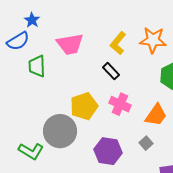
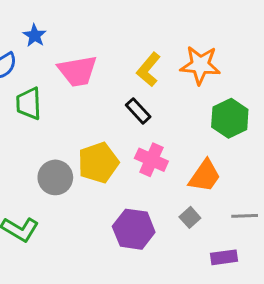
blue star: (32, 20) -> (35, 35), moved
gray circle: (60, 131) -> (55, 177), moved, size x0.7

